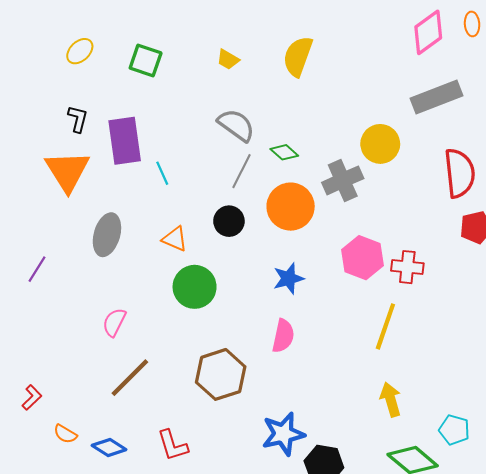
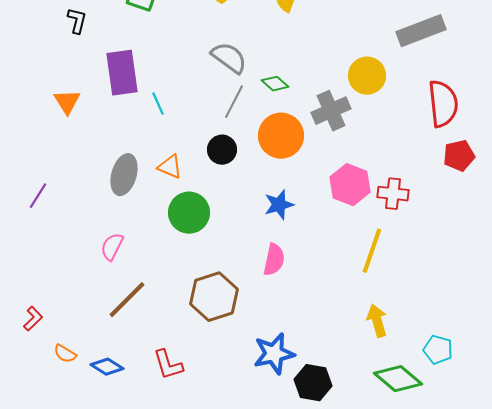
black L-shape: (78, 119) -> (77, 21), moved
orange triangle: (67, 171) -> (67, 102), size x0.6
gray ellipse: (107, 235) -> (124, 175), moved

